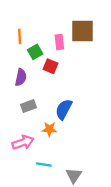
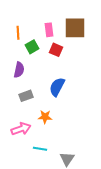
pink rectangle: (59, 42) -> (49, 30), moved
red square: (51, 66) -> (56, 50), moved
blue semicircle: (64, 109) -> (57, 87), moved

